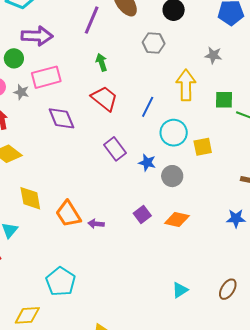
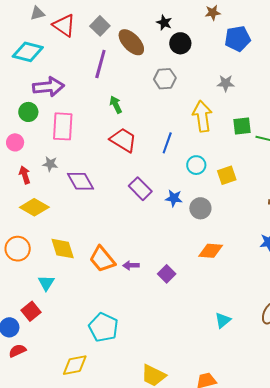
pink rectangle: (46, 77) -> (63, 126), turned -64
gray star: (21, 92) -> (50, 164), moved
purple diamond: (61, 118) -> (80, 181), moved
cyan circle: (174, 133) -> (196, 165), size x0.7
purple square: (142, 214) -> (167, 274), moved

